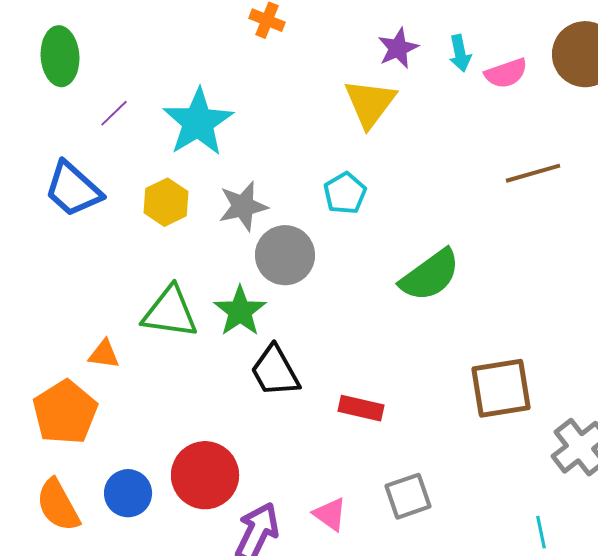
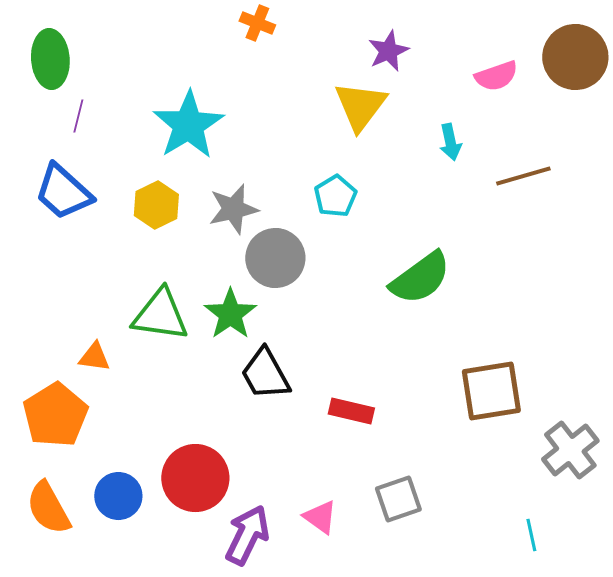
cyan arrow: (460, 53) -> (450, 142), moved
purple line: (114, 113) -> (78, 116), moved, turned -32

